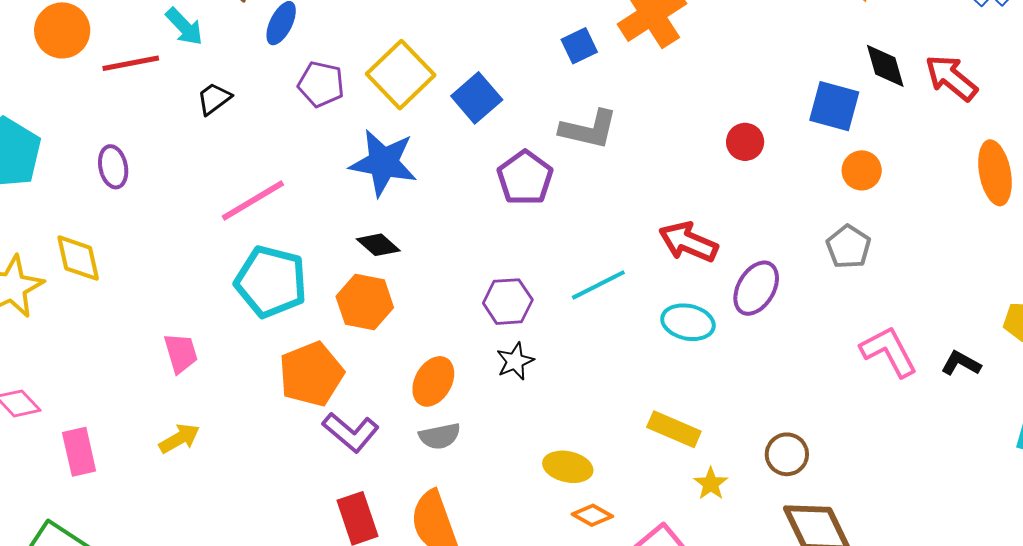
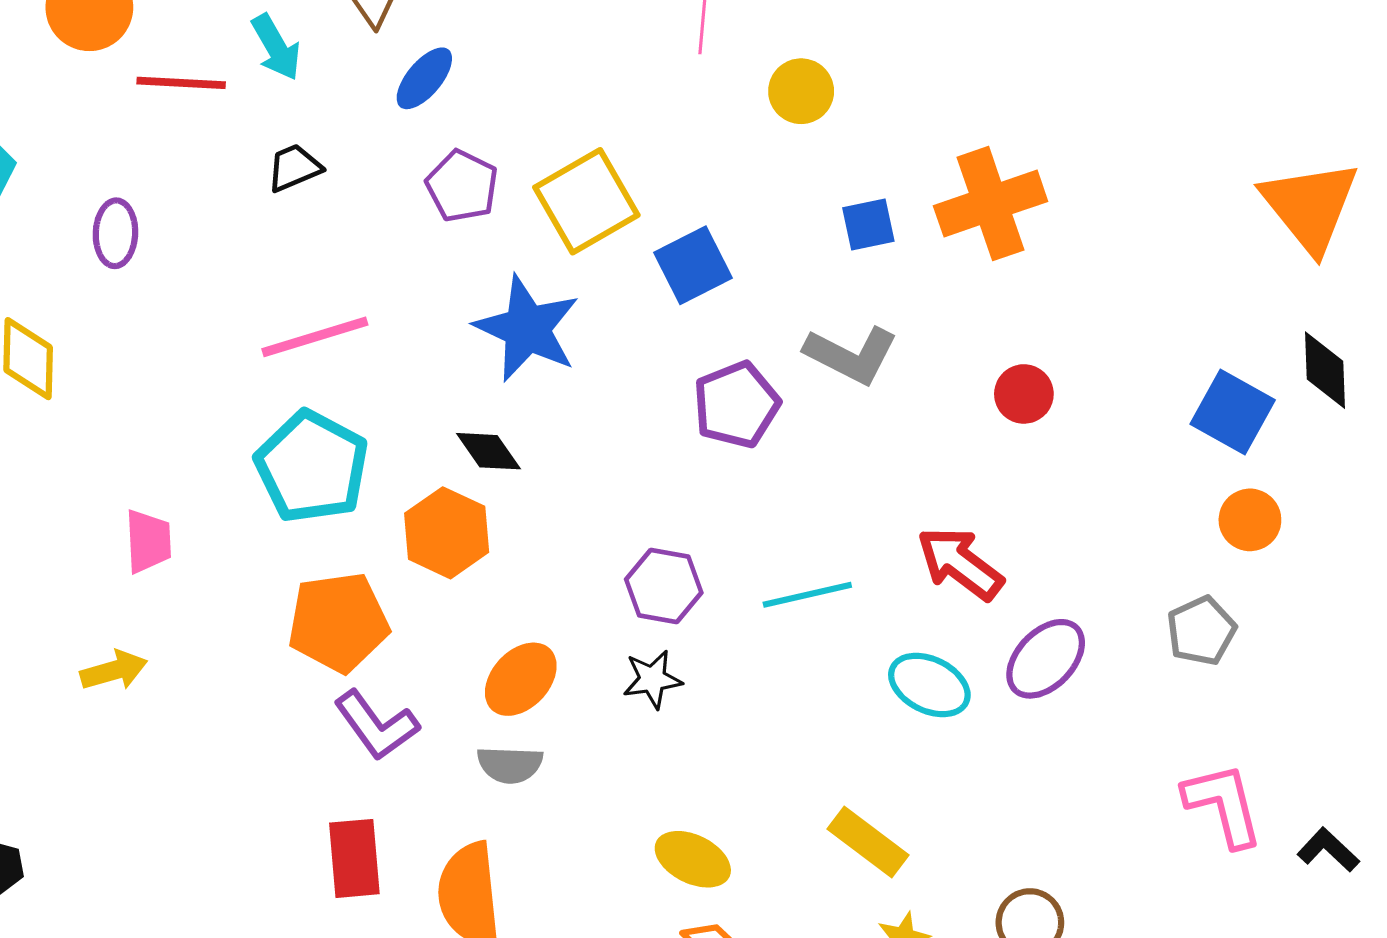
red circle: (745, 142) -> (1024, 394), moved

